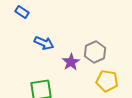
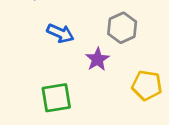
gray hexagon: (95, 52) -> (122, 28), moved

